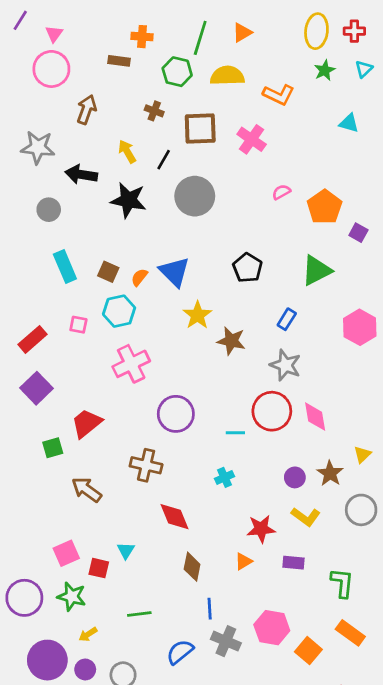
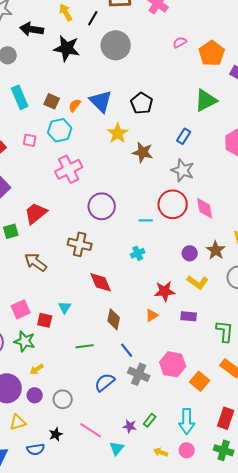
black pentagon: (248, 268) -> (142, 103), moved
blue line: (210, 609) -> (127, 350), turned -35
green line: (139, 614) -> (85, 346), moved

